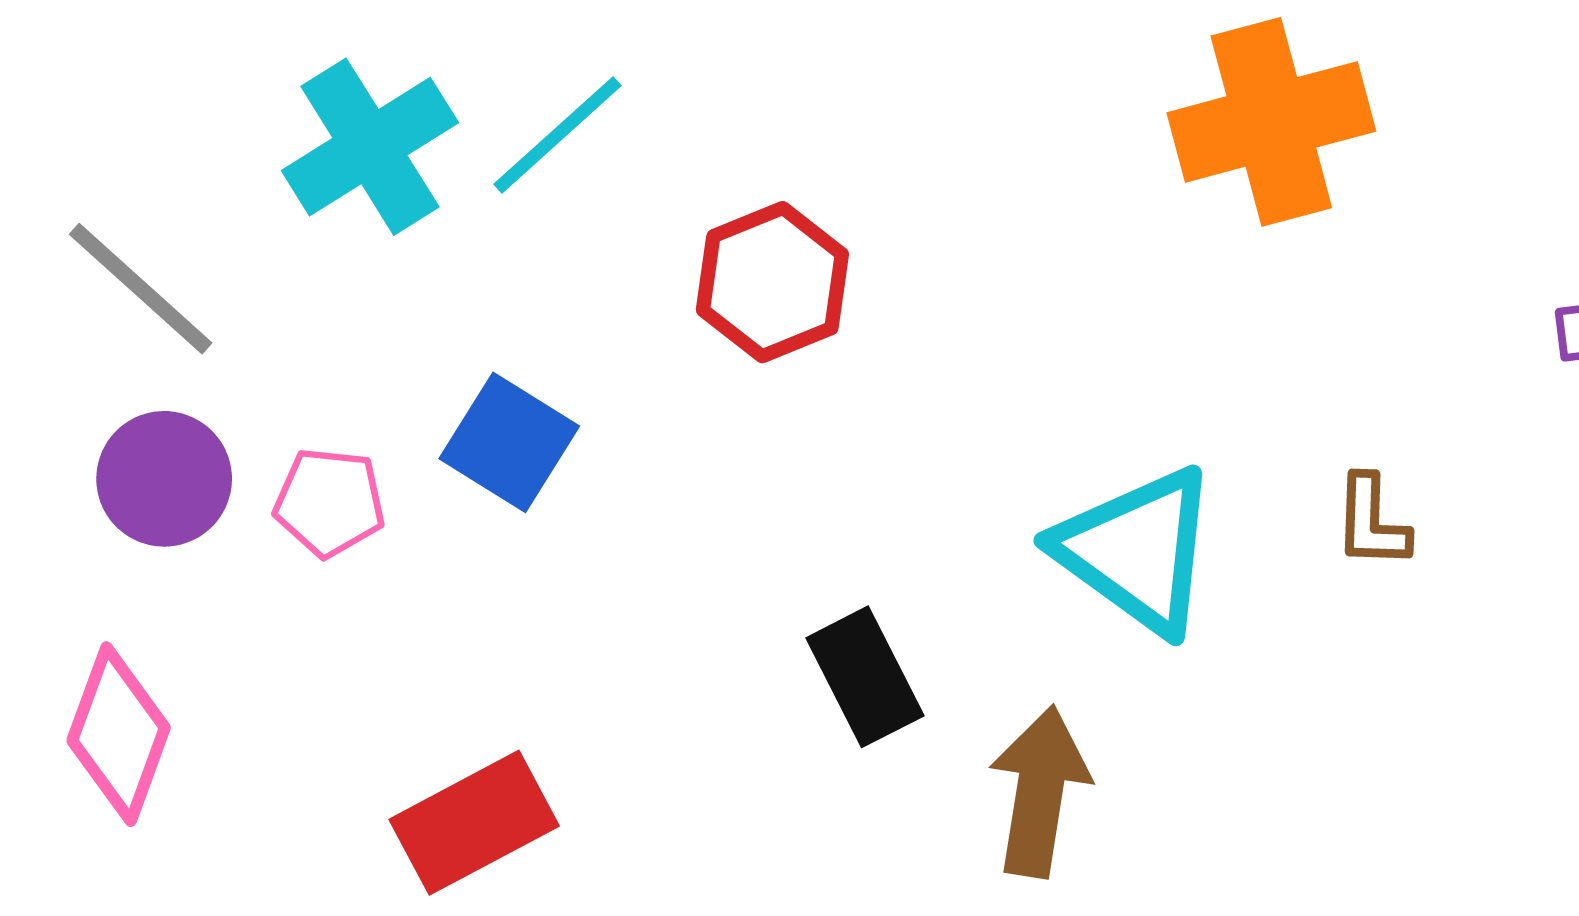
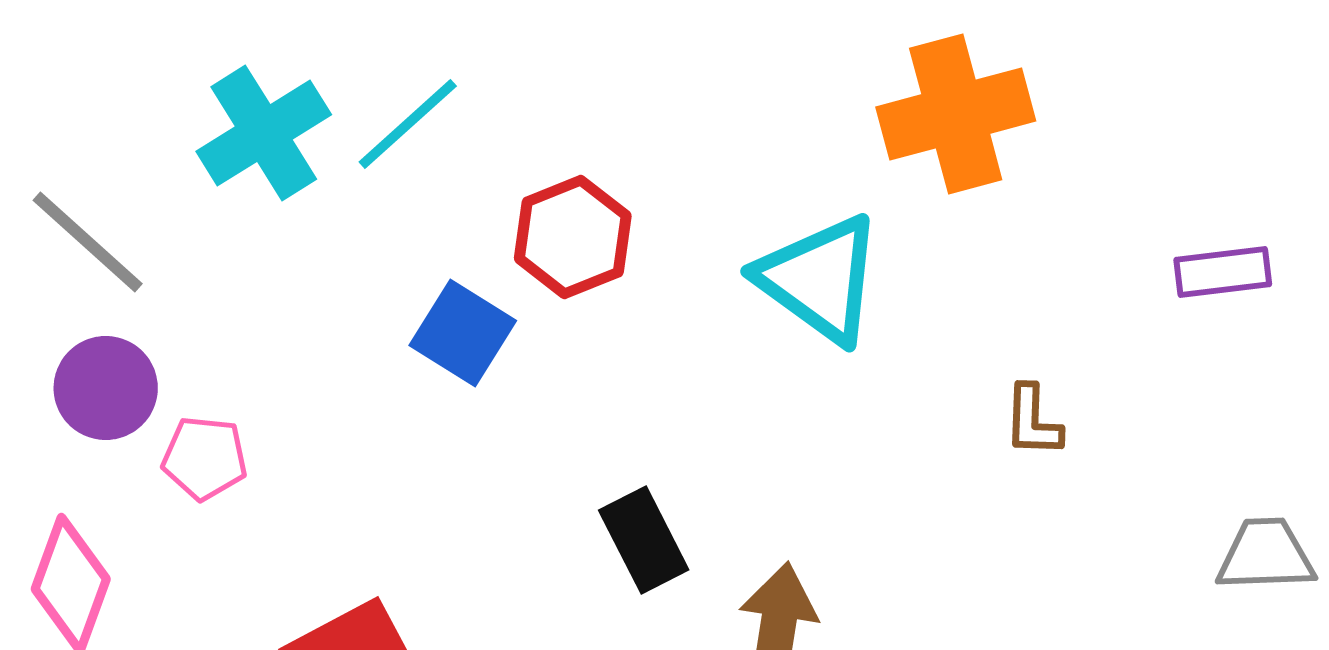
blue square: (509, 442) -> (463, 333), moved
pink pentagon: (330, 502) -> (205, 458), moved
cyan triangle: (1137, 550) -> (820, 279), moved

